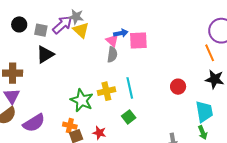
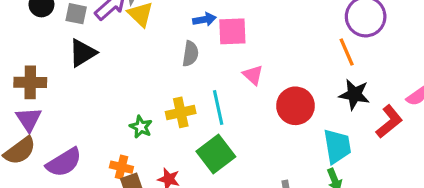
pink triangle: (112, 41) -> (253, 75), moved
red circle: (178, 87) -> (295, 106), size x1.5
green star: (82, 100) -> (141, 127), size x0.6
green square: (129, 117) -> (216, 154), size x1.6

